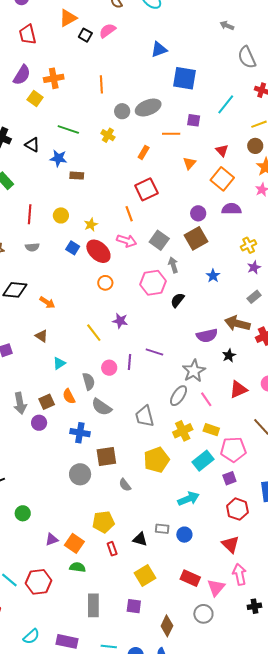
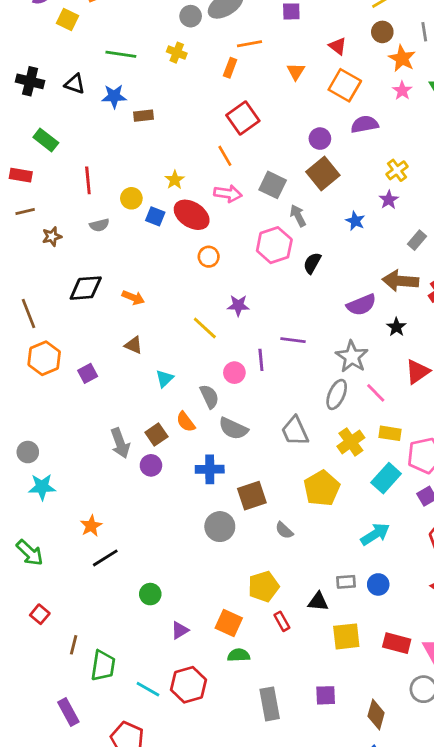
orange line: (171, 134) -> (249, 44), moved
yellow circle: (61, 215) -> (131, 198), moved
purple star: (254, 267) -> (389, 200), moved
purple triangle: (52, 539) -> (180, 630), moved
yellow square: (145, 576) -> (346, 636), moved, turned 35

